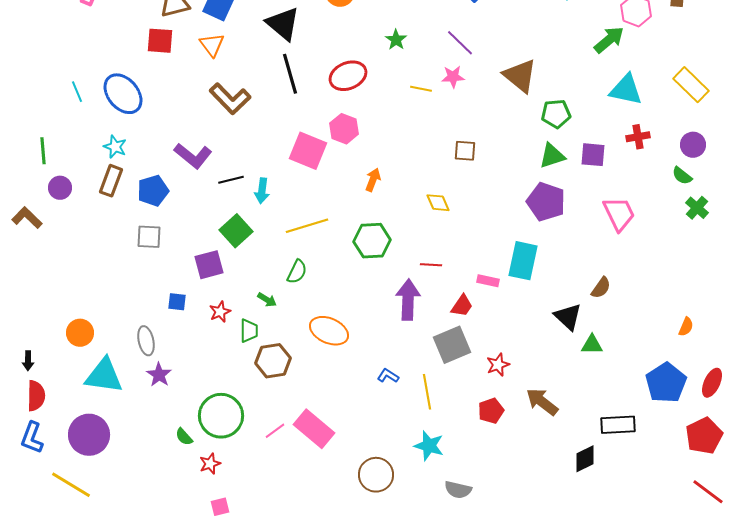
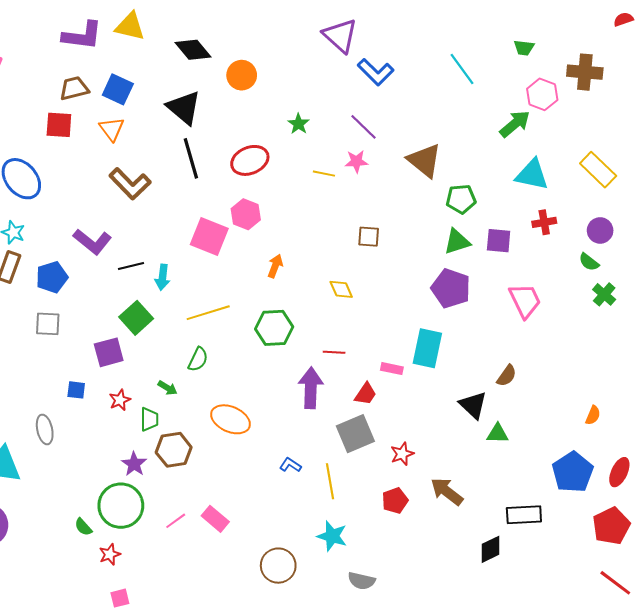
purple star: (159, 375) -> (134, 464), moved
pink rectangle: (314, 429) -> (215, 519), size x0.7

